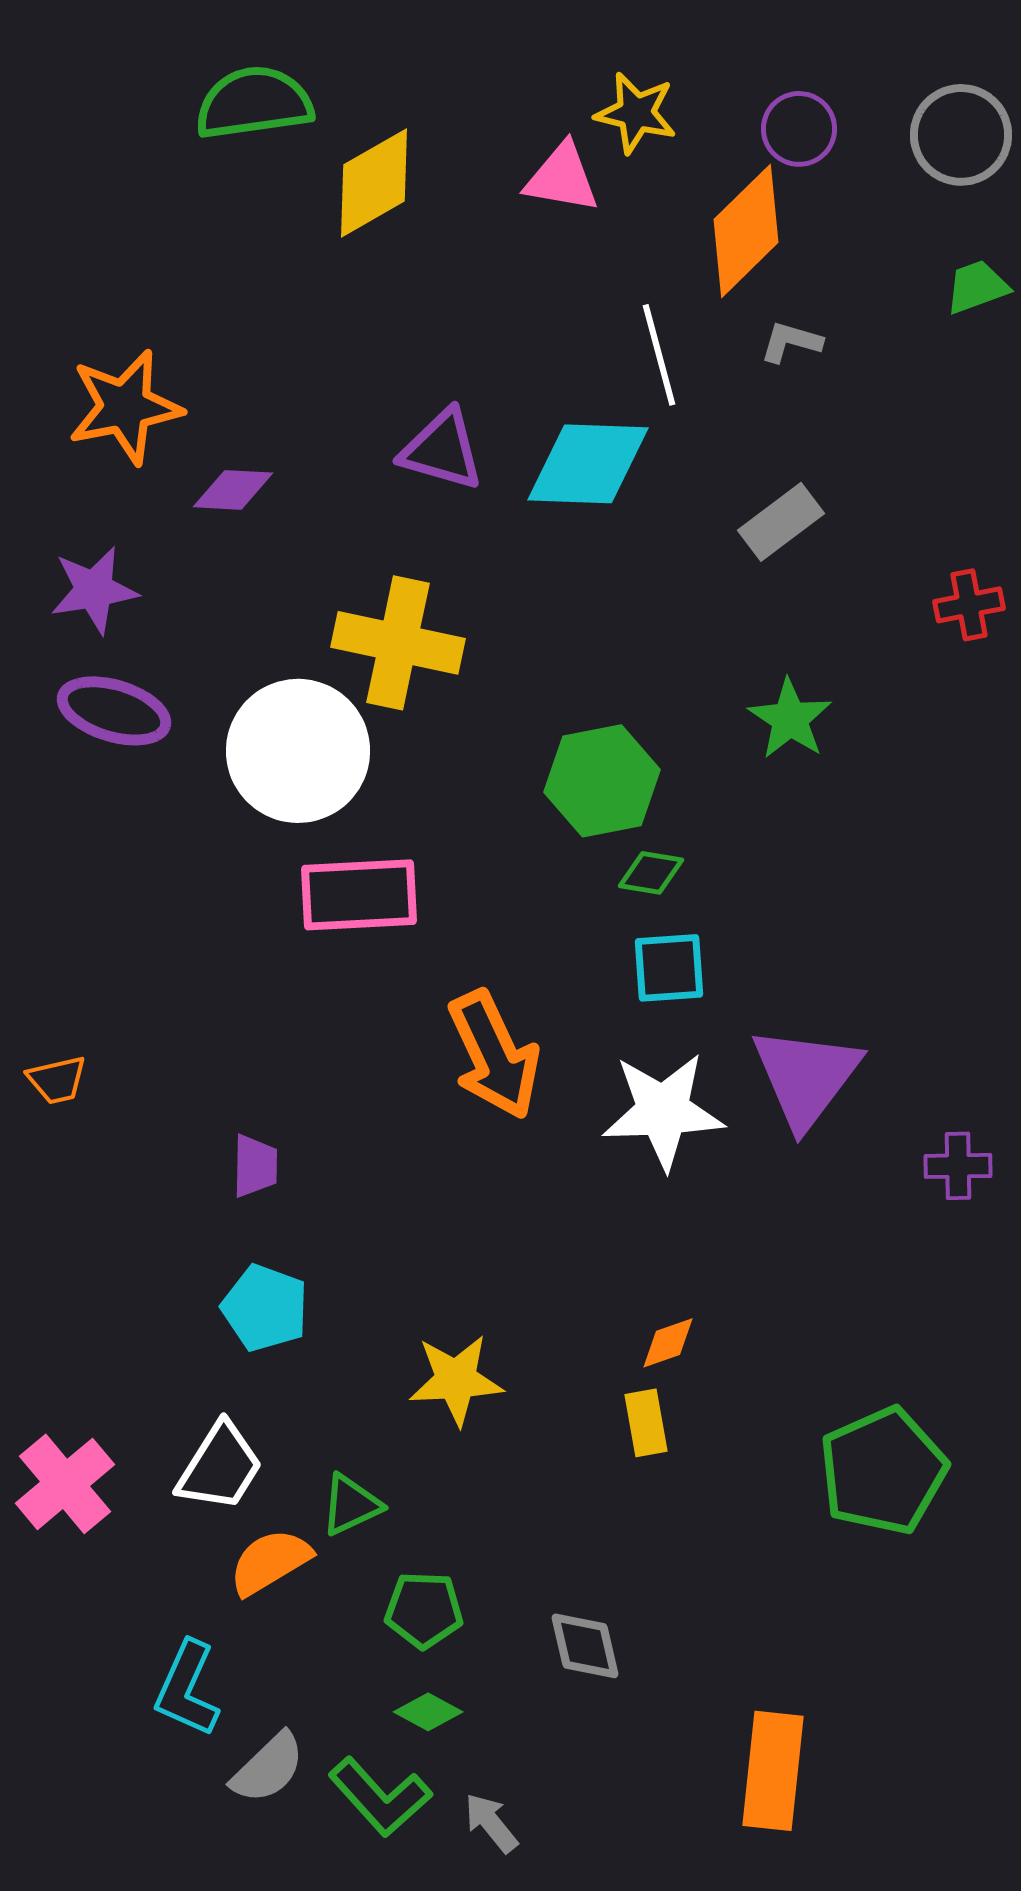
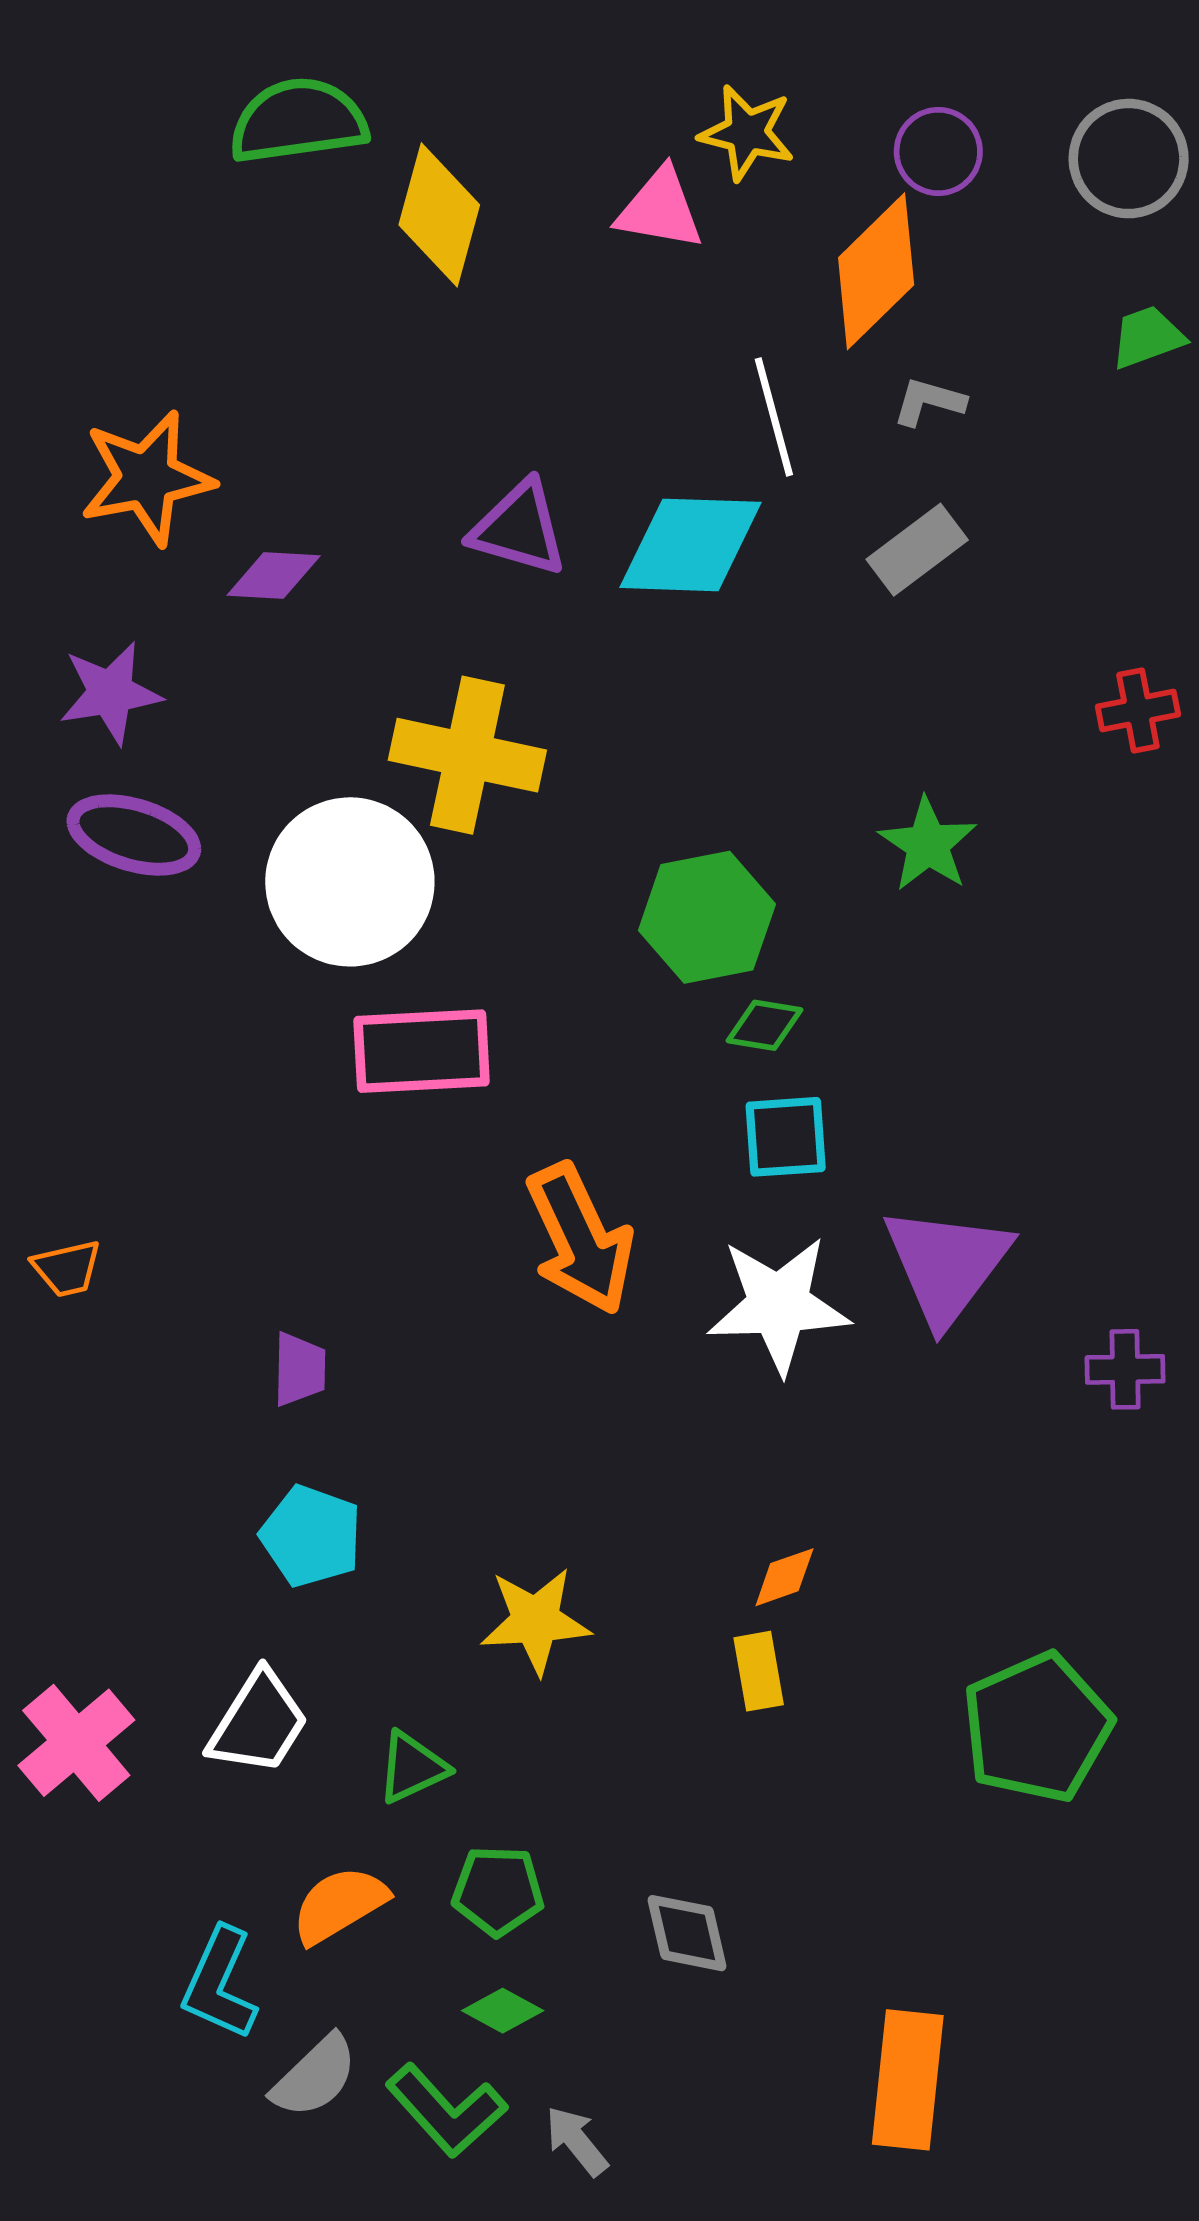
yellow diamond: (374, 183) -> (439, 215), turned -45
gray rectangle: (781, 522) -> (917, 550), moved
orange semicircle: (270, 1562) -> (339, 1905), moved

